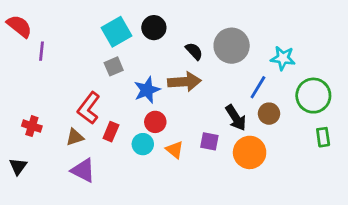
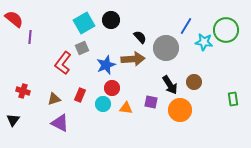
gray circle: (232, 46) -> (166, 48), moved
blue line: (258, 87) -> (186, 26), moved
green circle: (313, 96) -> (226, 30), moved
red L-shape: (89, 108) -> (63, 63), moved
orange triangle: (175, 150) -> (126, 108), turned -32

